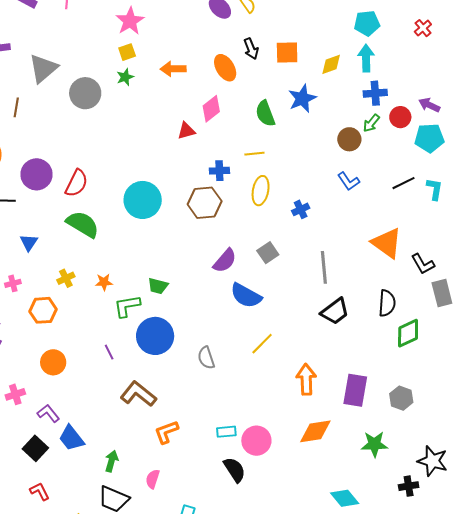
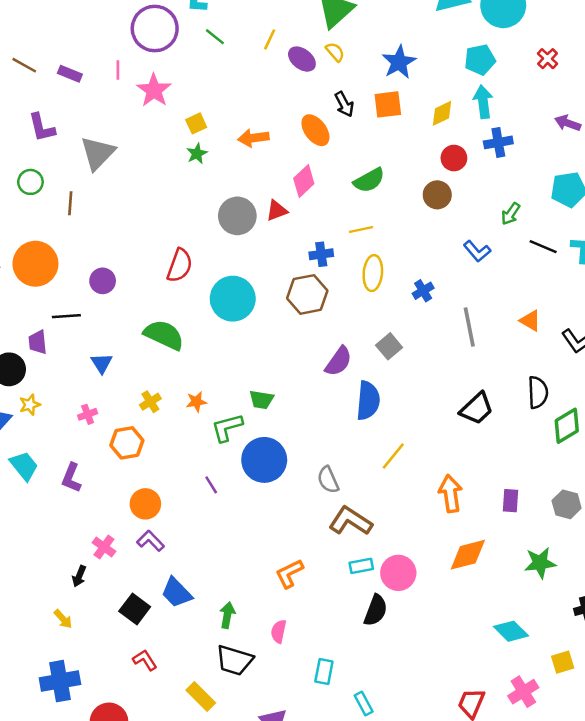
pink star: (130, 21) -> (154, 90), moved
gray circle: (85, 93) -> (237, 216), moved
blue star: (302, 98) -> (399, 62), moved
purple arrow: (429, 105) -> (568, 123), moved
green semicircle: (265, 114) -> (369, 180), turned -92
red circle: (400, 117) -> (454, 158), moved
green arrow: (371, 123) -> (511, 214), moved
brown circle: (349, 139) -> (437, 195), moved
purple circle: (37, 174) -> (103, 281), size x0.7
red semicircle: (77, 183) -> (180, 265), moved
black line: (404, 183) -> (543, 247), turned 55
orange triangle: (387, 243) -> (530, 321), size x0.6
gray line: (324, 267) -> (469, 327), moved
blue semicircle: (246, 296) -> (368, 401), turned -108
purple rectangle: (355, 390) -> (511, 501), size x0.6
pink cross: (15, 394) -> (104, 547), turned -30
brown L-shape: (138, 394) -> (350, 521), moved
purple L-shape: (48, 413) -> (150, 541), moved
black semicircle: (235, 470) -> (376, 610), turned 60

